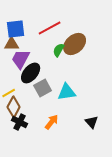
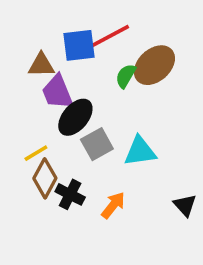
blue square: (16, 29) -> (79, 45), moved
purple trapezoid: (21, 59) -> (57, 92), turned -50
black cross: (20, 122) -> (70, 194), moved

